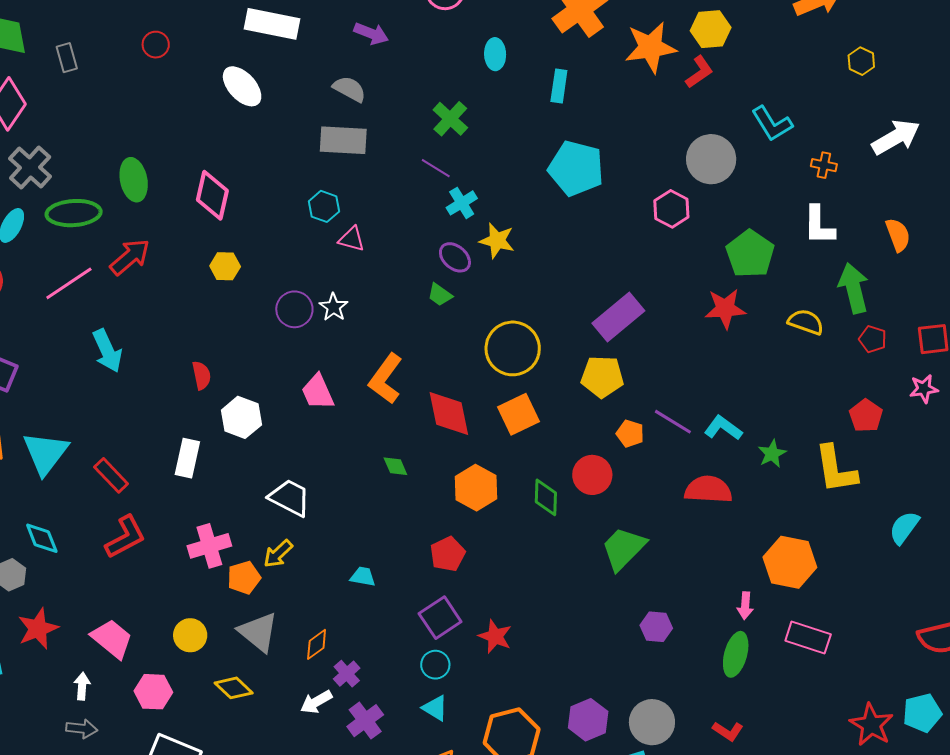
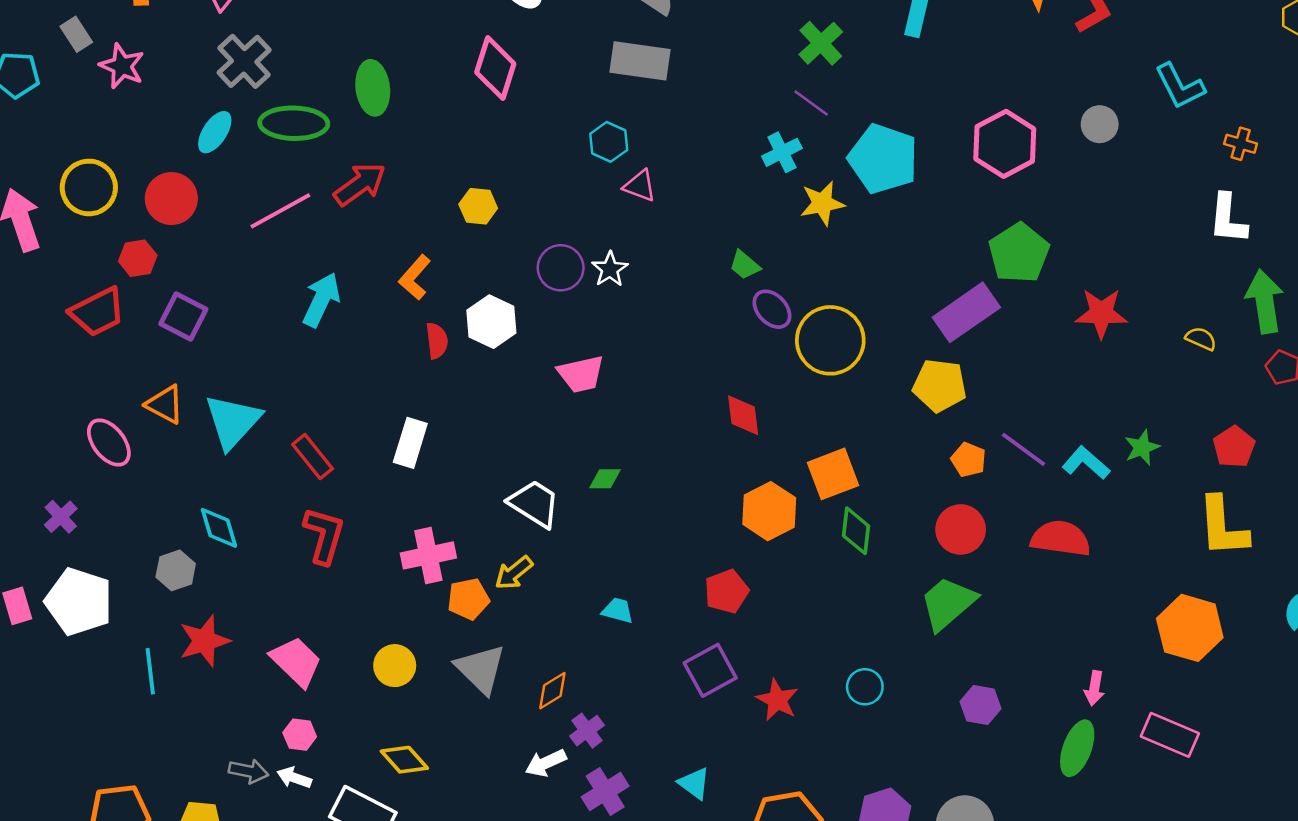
green cross: (450, 119) -> (821, 43), moved
gray circle: (711, 159) -> (1100, 124), size x0.6
purple line: (436, 168) -> (811, 103), moved
cyan pentagon: (576, 168) -> (883, 159), moved
pink diamond: (212, 195) -> (495, 68), moved
pink hexagon: (671, 209) -> (1005, 144), moved, size x1.4
yellow star: (497, 241) -> (822, 203), turned -30
green pentagon: (750, 254) -> (1019, 253), moved
purple ellipse: (455, 257) -> (772, 309), moved
yellow semicircle: (806, 322) -> (1201, 339), size x0.7
cyan arrow: (107, 351) -> (321, 300), turned -135
orange L-shape: (386, 379) -> (415, 277), moved, size x0.7
pink trapezoid: (318, 392) -> (581, 374), turned -84
red diamond: (449, 414) -> (743, 415), size x0.7
orange square: (519, 414) -> (833, 474), moved
red pentagon: (866, 416) -> (1234, 447), moved
white hexagon: (241, 417) -> (491, 322), moved
green star: (772, 454) -> (1142, 447), moved
green diamond: (395, 466) -> (605, 479), moved, turned -72
red circle: (592, 475) -> (961, 529), moved
red L-shape: (125, 537) -> (324, 535), turned -51
orange hexagon: (790, 562) -> (1190, 628), moved
cyan circle: (435, 665) -> (865, 687), moved
white arrow: (82, 686) -> (294, 778), moved, turned -80
yellow diamond: (234, 688) -> (404, 760), moved
pink hexagon: (153, 692) -> (300, 735), moved, size x0.7

